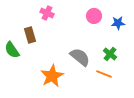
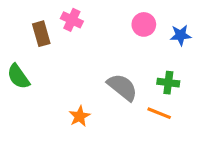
brown rectangle: (30, 35) -> (41, 34), moved
green cross: (110, 54) -> (168, 83), turned -32
orange star: (52, 76) -> (80, 116), size x0.6

